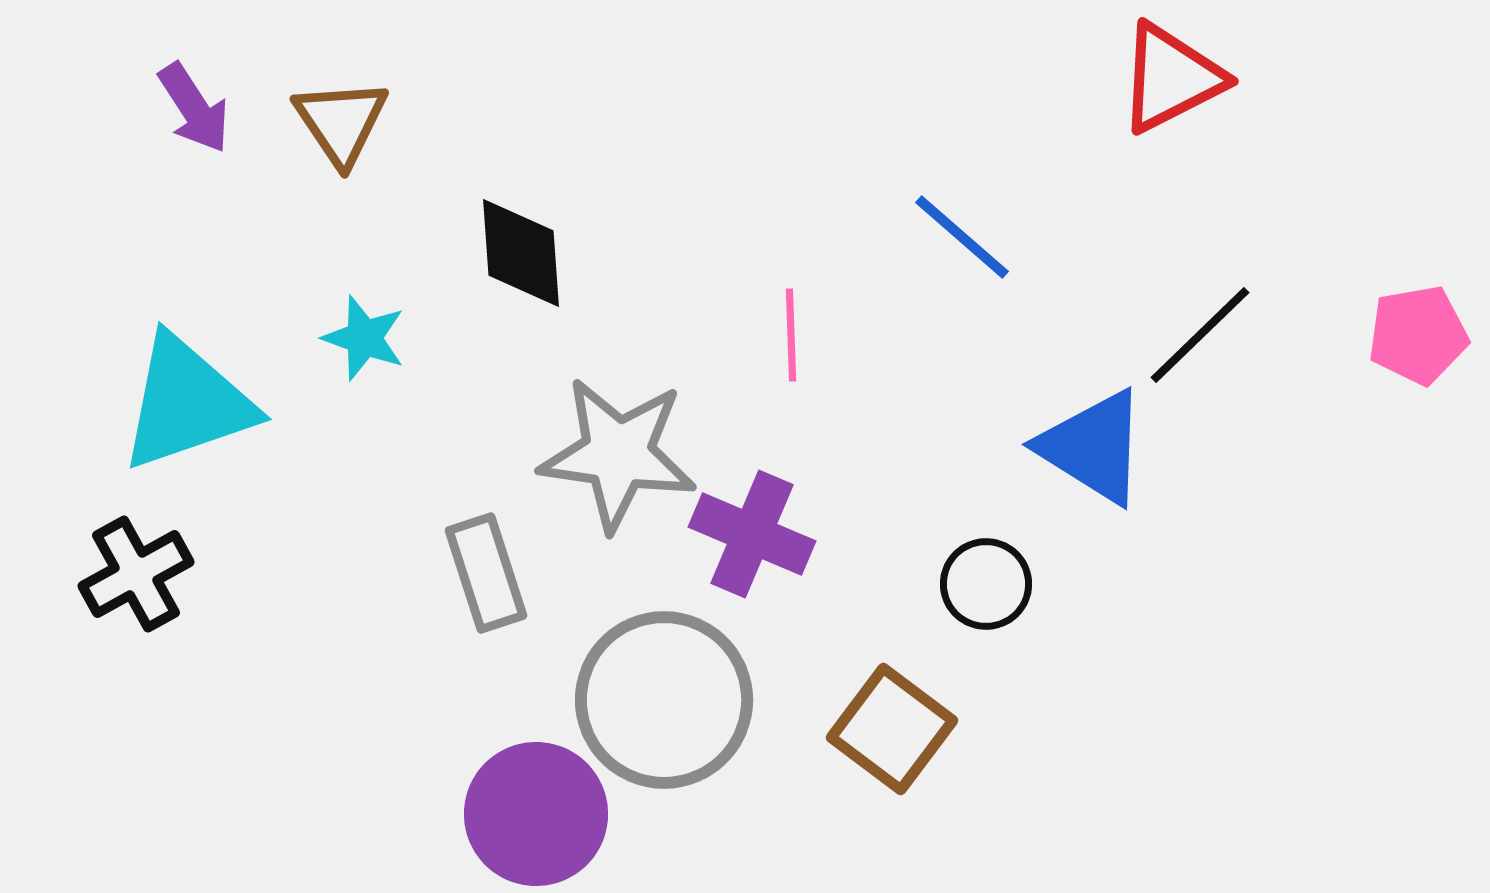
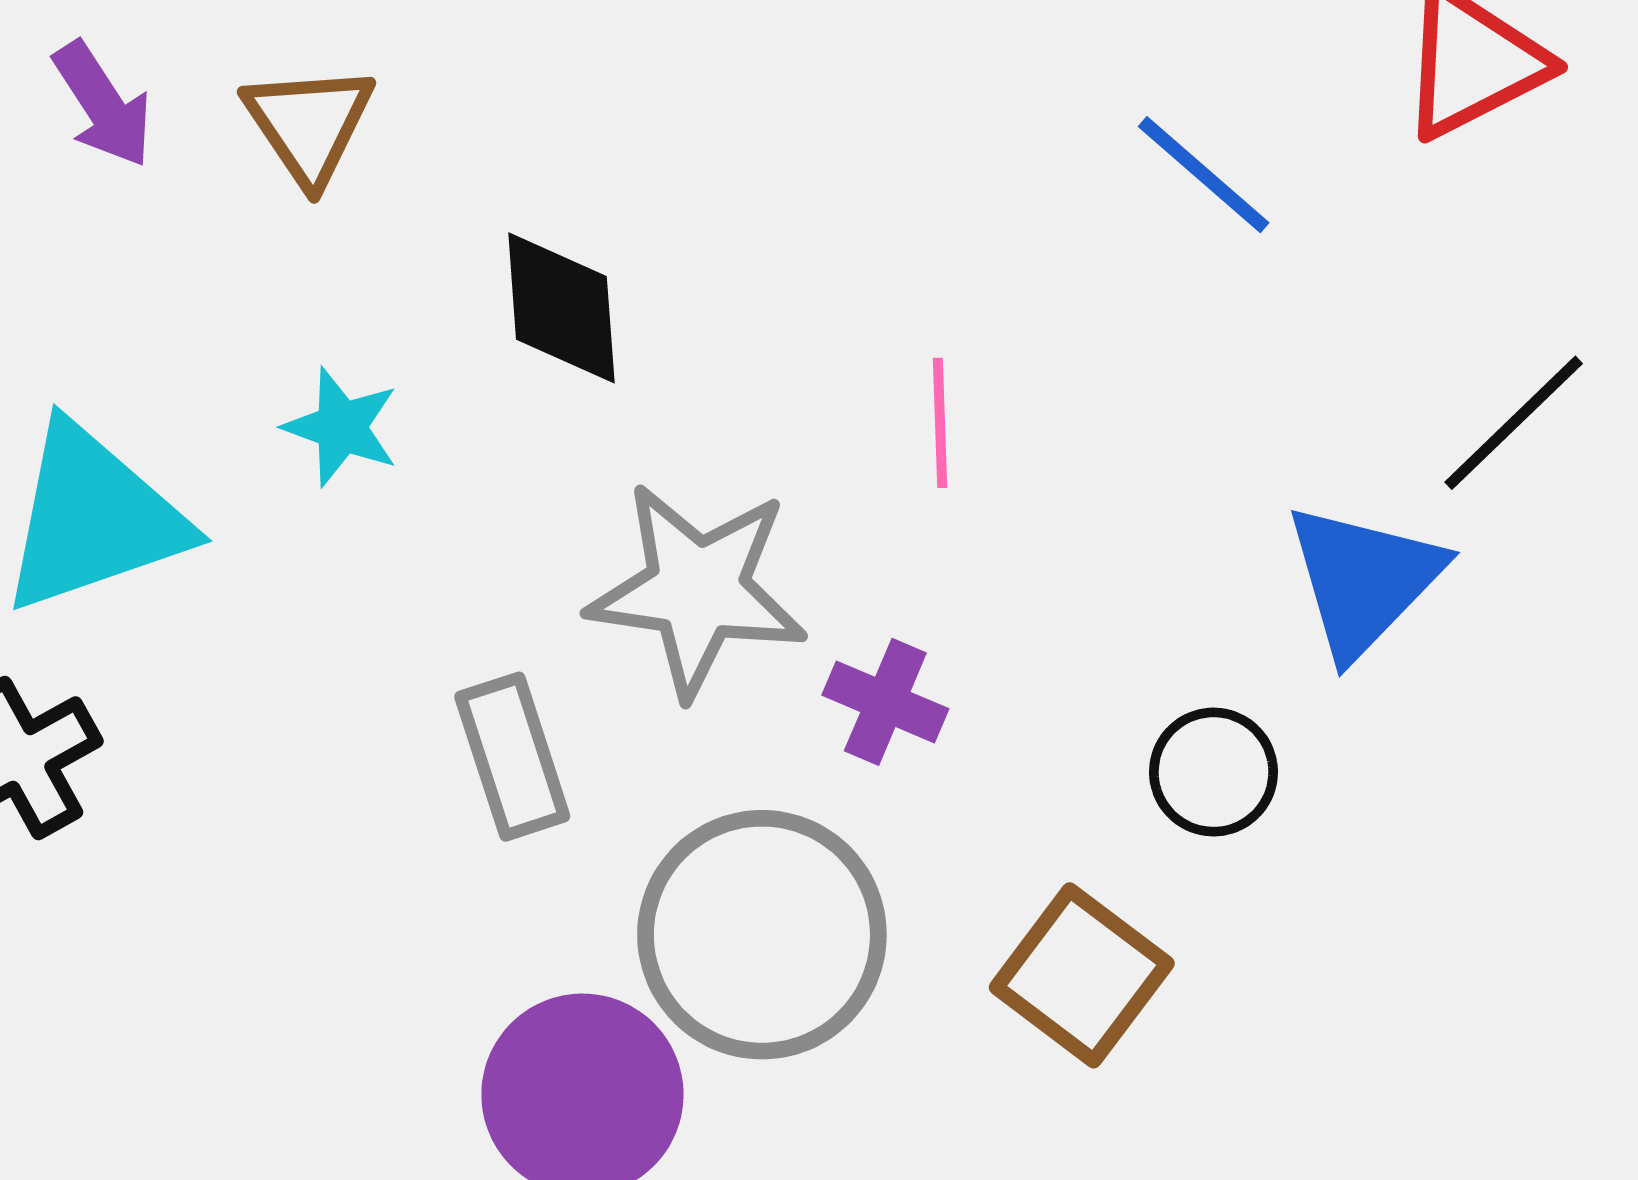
blue line: (962, 237) -> (1204, 175), moved
blue triangle: (1093, 447) -> (1364, 580), turned 42
purple cross: (752, 534) -> (885, 702), size x0.7

